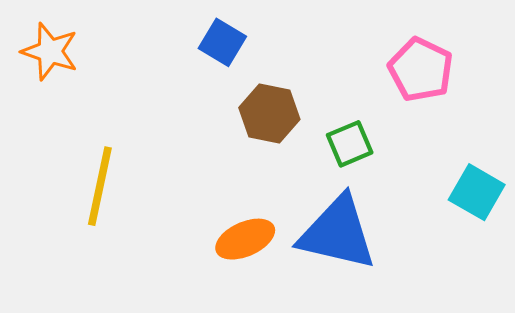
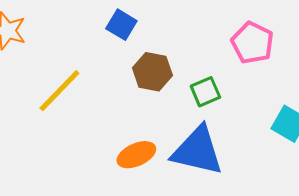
yellow line: (100, 186) -> (59, 91), moved, turned 32

